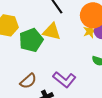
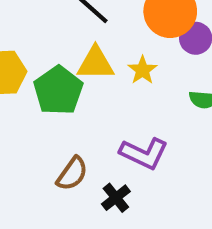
yellow star: (90, 31) -> (143, 70), moved

